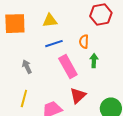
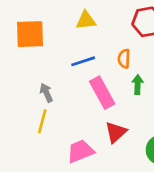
yellow triangle: (50, 21) -> (86, 20), moved
yellow line: (24, 99) -> (42, 121), moved

